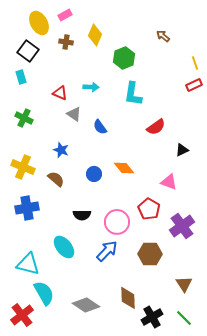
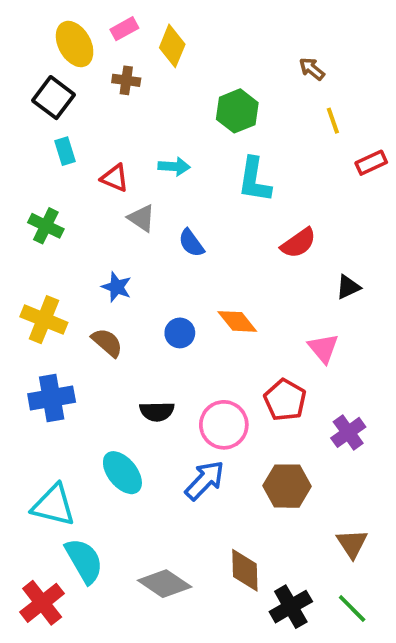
yellow diamond: (95, 35) -> (172, 46), moved
yellow line: (195, 63) -> (333, 121), moved
cyan rectangle: (21, 77) -> (65, 151), moved
pink triangle: (169, 182) -> (323, 348), turned 30
purple cross: (182, 226) -> (348, 432), size x0.7

